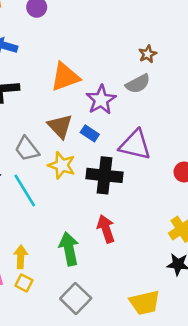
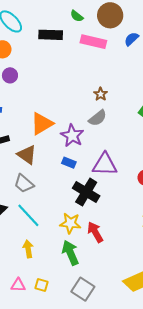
brown triangle: (60, 126) -> (27, 155), moved
yellow star: (62, 165) -> (70, 223), moved
black cross: (104, 175) -> (86, 192), turned 36
yellow arrow: (21, 257) -> (28, 249), moved

